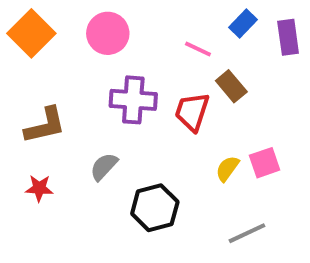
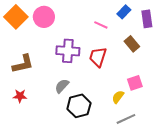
pink circle: (108, 33) -> (44, 17), moved
brown rectangle: (231, 86) -> (132, 44), moved
gray semicircle: (104, 167) -> (62, 86), moved
yellow semicircle: (227, 169) -> (118, 97), moved

